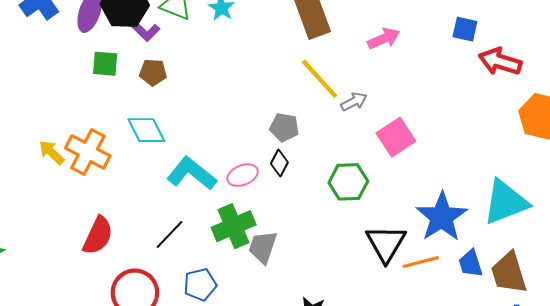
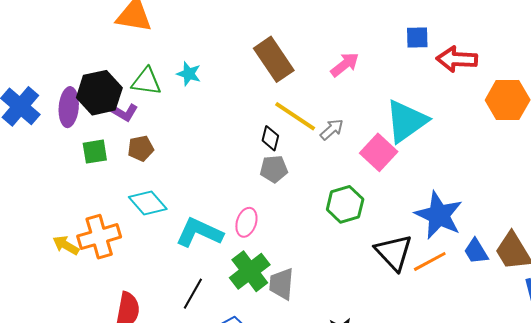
orange cross: (88, 152) -> (99, 237), turned -30
black diamond: (279, 163) -> (270, 138), moved
pink ellipse: (243, 175) -> (246, 222), turned -36
cyan triangle: (506, 202) -> (406, 121), moved

